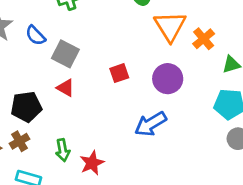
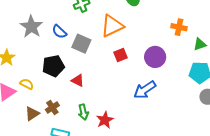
orange triangle: (170, 26) -> (112, 26), moved, turned 40
orange cross: (204, 39) -> (179, 27), turned -35
red triangle: (66, 88) -> (78, 81), moved
black pentagon: (26, 107) -> (53, 66), moved

